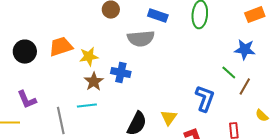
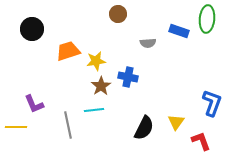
blue rectangle: (158, 16) -> (179, 31), moved
gray semicircle: (141, 39) -> (148, 43), size x0.6
black circle: (25, 52) -> (32, 29), moved

